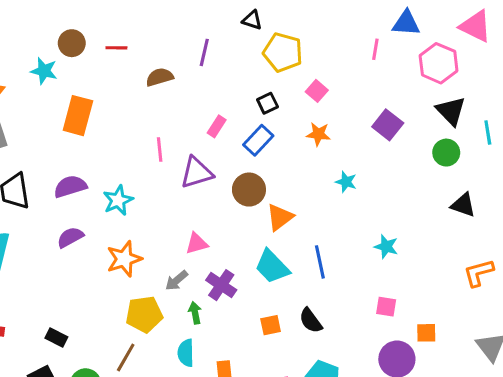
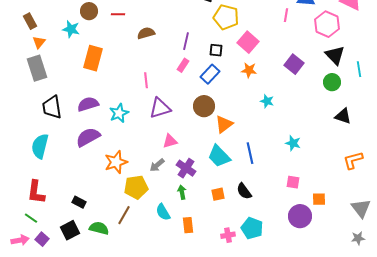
purple line: (204, 52) -> (186, 41), moved
pink square: (317, 91) -> (248, 42), size x1.5
black square: (267, 103) -> (216, 50), turned 32
purple triangle: (197, 173) -> (160, 108), moved
purple semicircle: (70, 237) -> (88, 137), size x1.4
orange star: (124, 259) -> (116, 162), moved
green arrow: (195, 313) -> (182, 192), moved
cyan semicircle: (186, 353) -> (163, 212), turned -30

